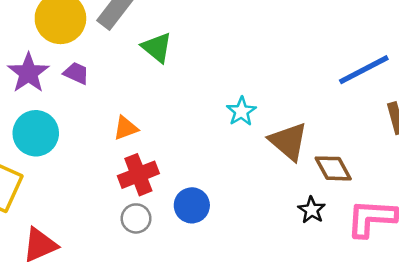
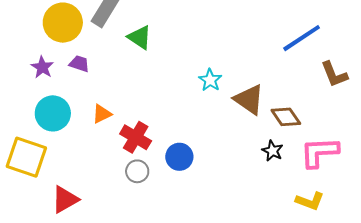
purple star: (28, 73) -> (42, 67), size x0.7
orange triangle: (126, 128) -> (102, 114), moved
red cross: (138, 175) -> (136, 137), turned -32

